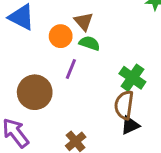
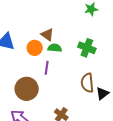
green cross: (132, 78) -> (87, 48), moved
black triangle: (130, 125) -> (102, 93), moved

